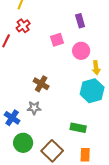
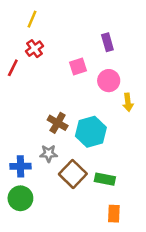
cyan hexagon: (92, 91) -> (91, 132), moved
blue cross: (12, 118) -> (20, 166), turned -35
green circle: (23, 143) -> (20, 198), moved
brown square: (52, 151) -> (73, 174), moved

